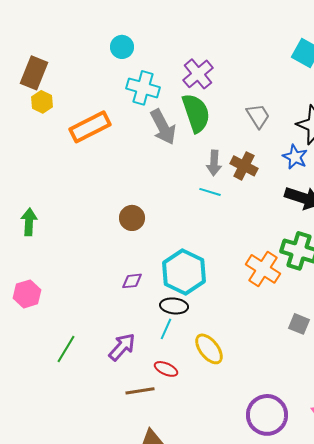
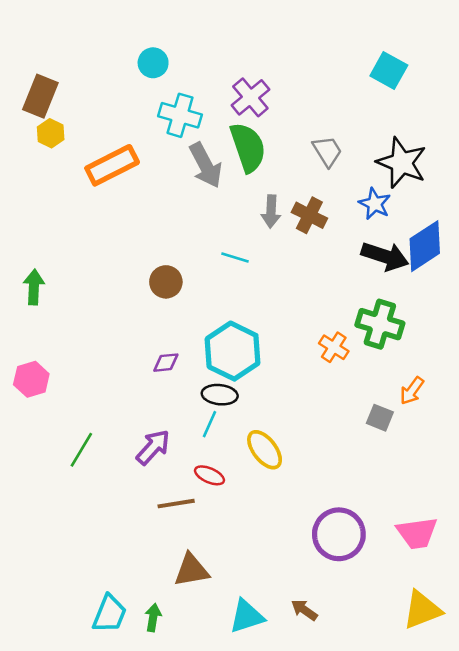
cyan line: (210, 192) -> (235, 258), moved
orange cross: (263, 269) -> (334, 347), size x0.7

